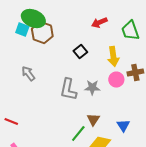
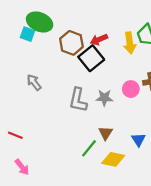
red arrow: (99, 22) -> (99, 40), moved
brown hexagon: (42, 32) -> (71, 43), moved
black square: (80, 52) -> (91, 58), size x1.6
yellow arrow: (113, 56) -> (130, 43), moved

